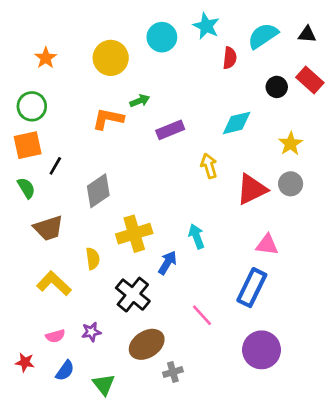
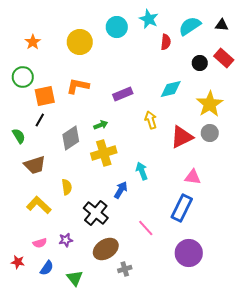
green arrow: (140, 101) -> (101, 125), moved
yellow star: (291, 144) -> (210, 104), size x1.5
orange square: (28, 145) -> (45, 96), moved
yellow cross: (134, 234) -> (104, 153), moved

